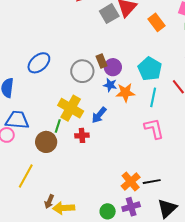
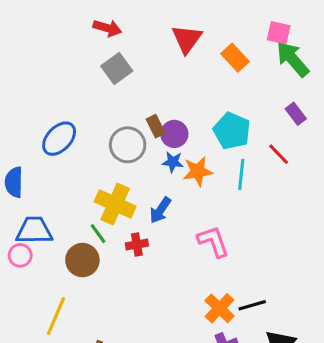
gray square: (109, 14) -> (117, 69), moved
green line: (58, 126) -> (98, 234), turned -48
pink L-shape: (154, 129) -> (213, 241), moved

